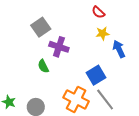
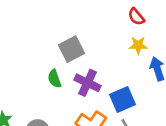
gray square: (41, 27) -> (71, 49), moved
purple cross: (59, 47) -> (87, 83), moved

